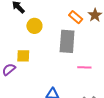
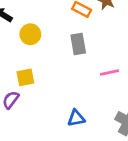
gray rectangle: (67, 41) -> (78, 44), size x0.7

